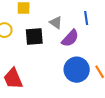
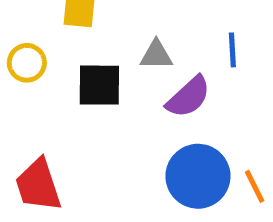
gray triangle: (56, 23) -> (156, 55), turned -40

